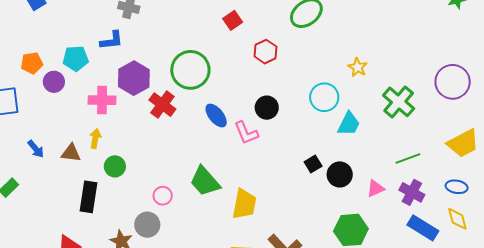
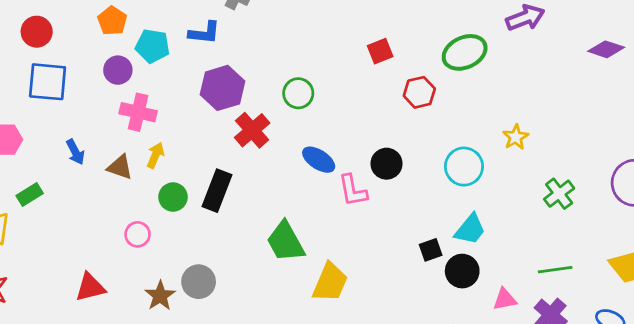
red square: (233, 20) -> (380, 51), moved
red hexagon: (266, 52) -> (419, 92), moved
orange pentagon: (32, 63) -> (112, 21), moved, turned 30
green circle: (190, 70) -> (298, 93), size x0.6
pink cross: (102, 100) -> (138, 112), moved
green cross: (399, 102) -> (559, 194), size x0.7
blue ellipse: (216, 116) -> (319, 160), turned -30
cyan trapezoid: (349, 124) -> (470, 229), moved
pink circle: (163, 196) -> (138, 234), moved
black rectangle: (89, 197) -> (217, 191), moved

